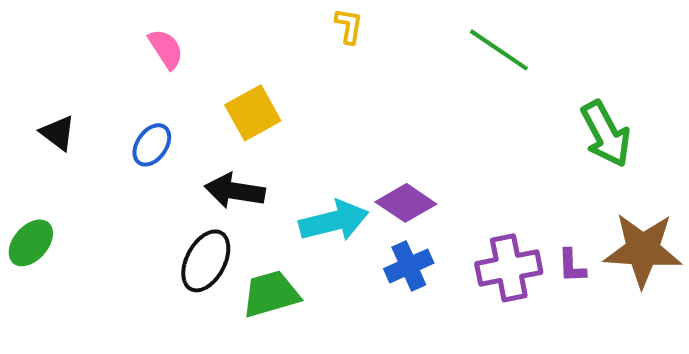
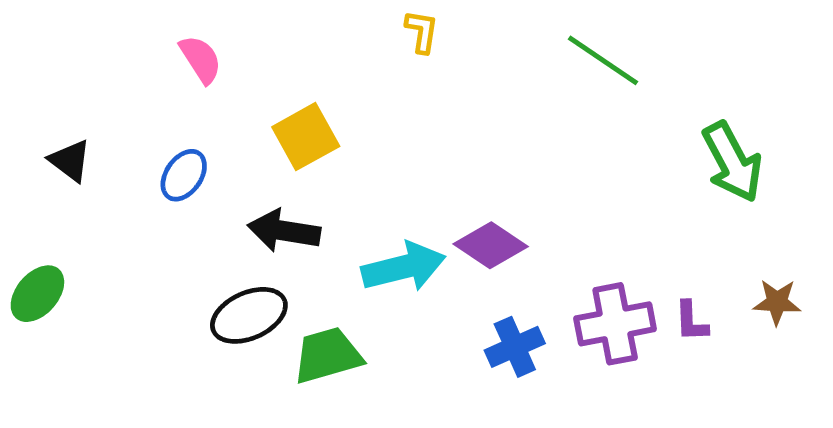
brown star: (643, 250) -> (777, 302), size x0.5
black ellipse: (206, 261) -> (249, 315), turned 38
blue cross: (409, 266) -> (515, 347), moved

